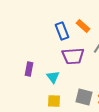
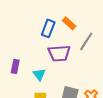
blue rectangle: (62, 31) -> (48, 28), turned 42

